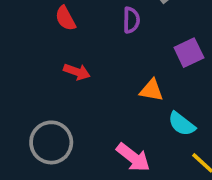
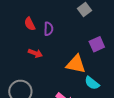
purple semicircle: (131, 20) -> (49, 29), moved
orange triangle: (151, 90) -> (76, 64), size x1.5

